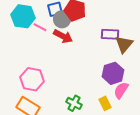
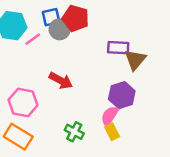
pink line: (40, 27) -> (33, 39), turned -64
red arrow: (63, 36) -> (61, 81), moved
pink semicircle: (121, 90) -> (110, 116), moved

